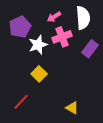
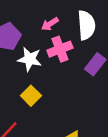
white star: (38, 45) -> (30, 59), turned 30

